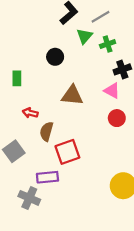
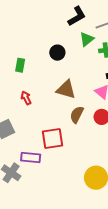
red arrow: (30, 113) -> (26, 98), turned 40
brown semicircle: (47, 131) -> (77, 115), moved

